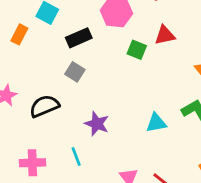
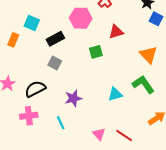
green square: (137, 50) -> (96, 52), moved, turned -32
purple star: (97, 124) -> (73, 98), turned -30
pink cross: (32, 163) -> (29, 116), moved

